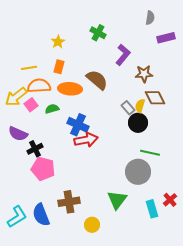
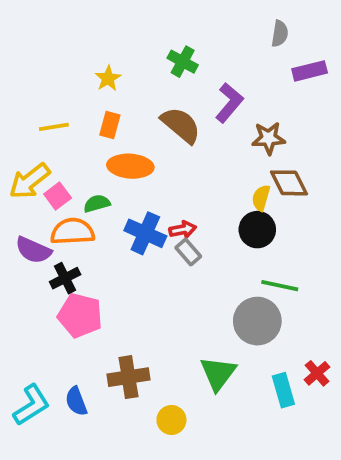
brown semicircle: (97, 80) -> (181, 125), moved
orange semicircle: (39, 86) -> (73, 231), moved
gray rectangle: (128, 108) -> (188, 252), moved
red arrow: (86, 140) -> (183, 230), moved, size x0.6
blue semicircle: (41, 215) -> (76, 401), size x0.7

